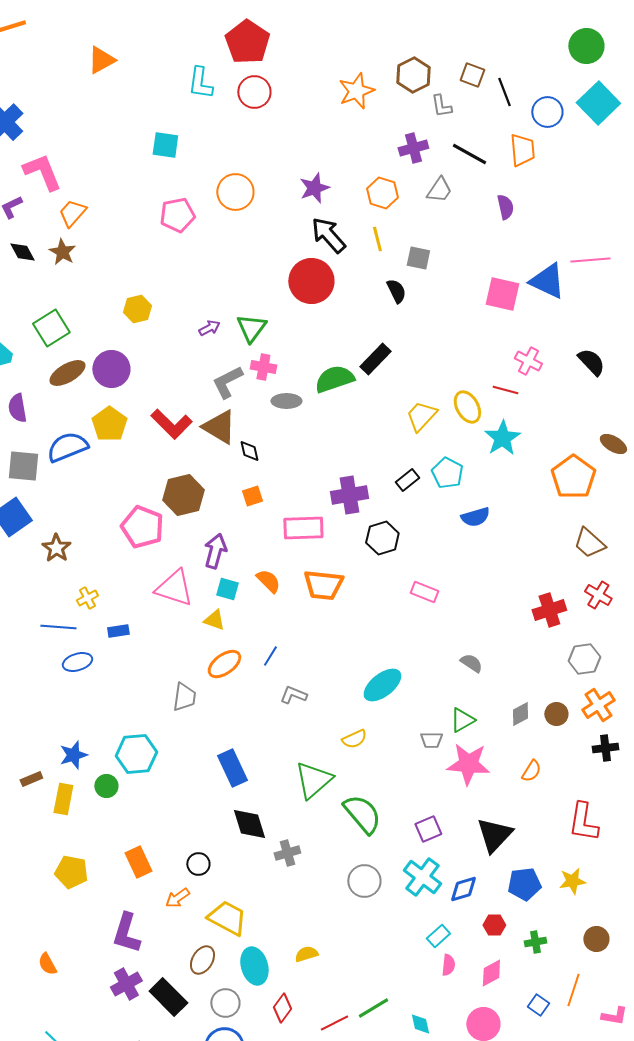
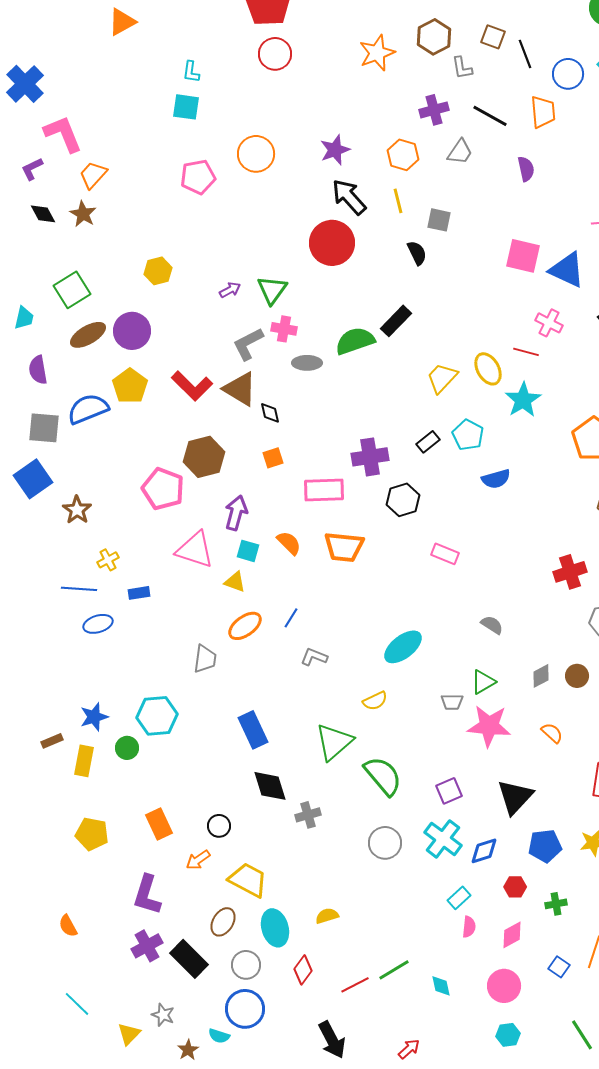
cyan L-shape: (200, 83) -> (191, 72), moved, size x0.7
blue triangle: (547, 281) -> (567, 270), moved
orange semicircle: (531, 771) -> (552, 733), turned -80

